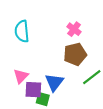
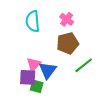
cyan semicircle: (22, 31) -> (33, 21), moved
pink triangle: (21, 76) -> (34, 64), moved

